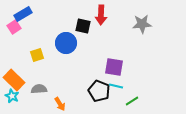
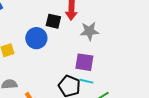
gray star: (142, 24) -> (89, 31), moved

